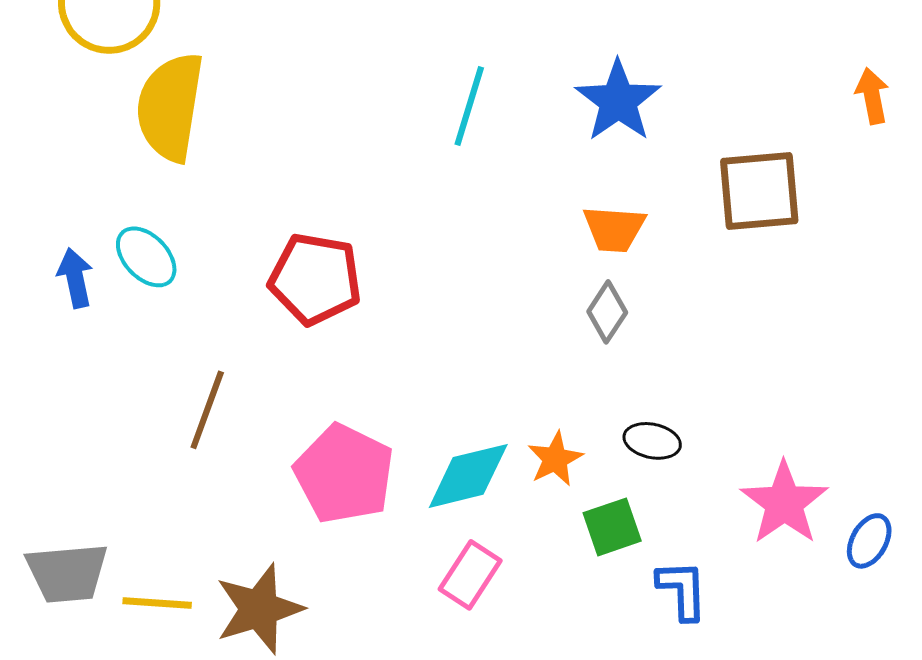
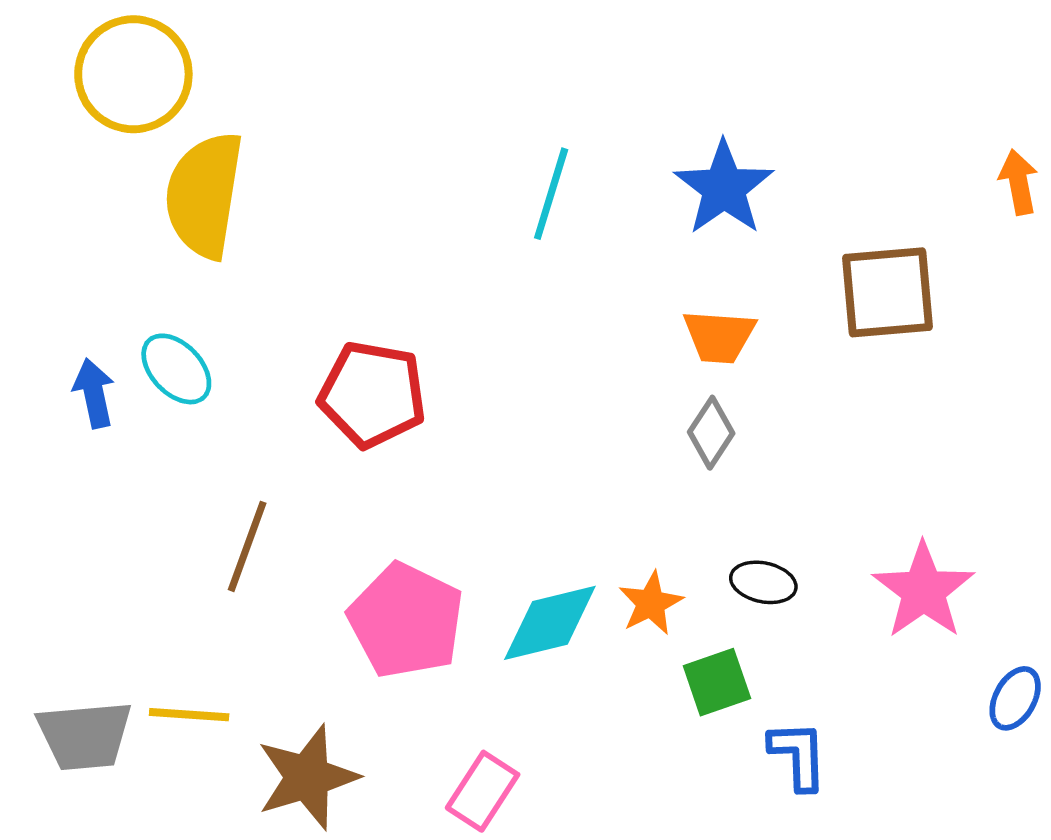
pink star: (784, 503) -> (923, 590), moved
pink rectangle: (470, 575) -> (483, 791), moved
yellow line: (157, 603) -> (189, 715), moved

